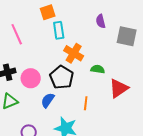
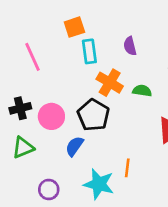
purple semicircle: (101, 21) -> (130, 46), moved
green semicircle: (98, 69) -> (142, 91), moved
orange line: (86, 103) -> (127, 168), moved

